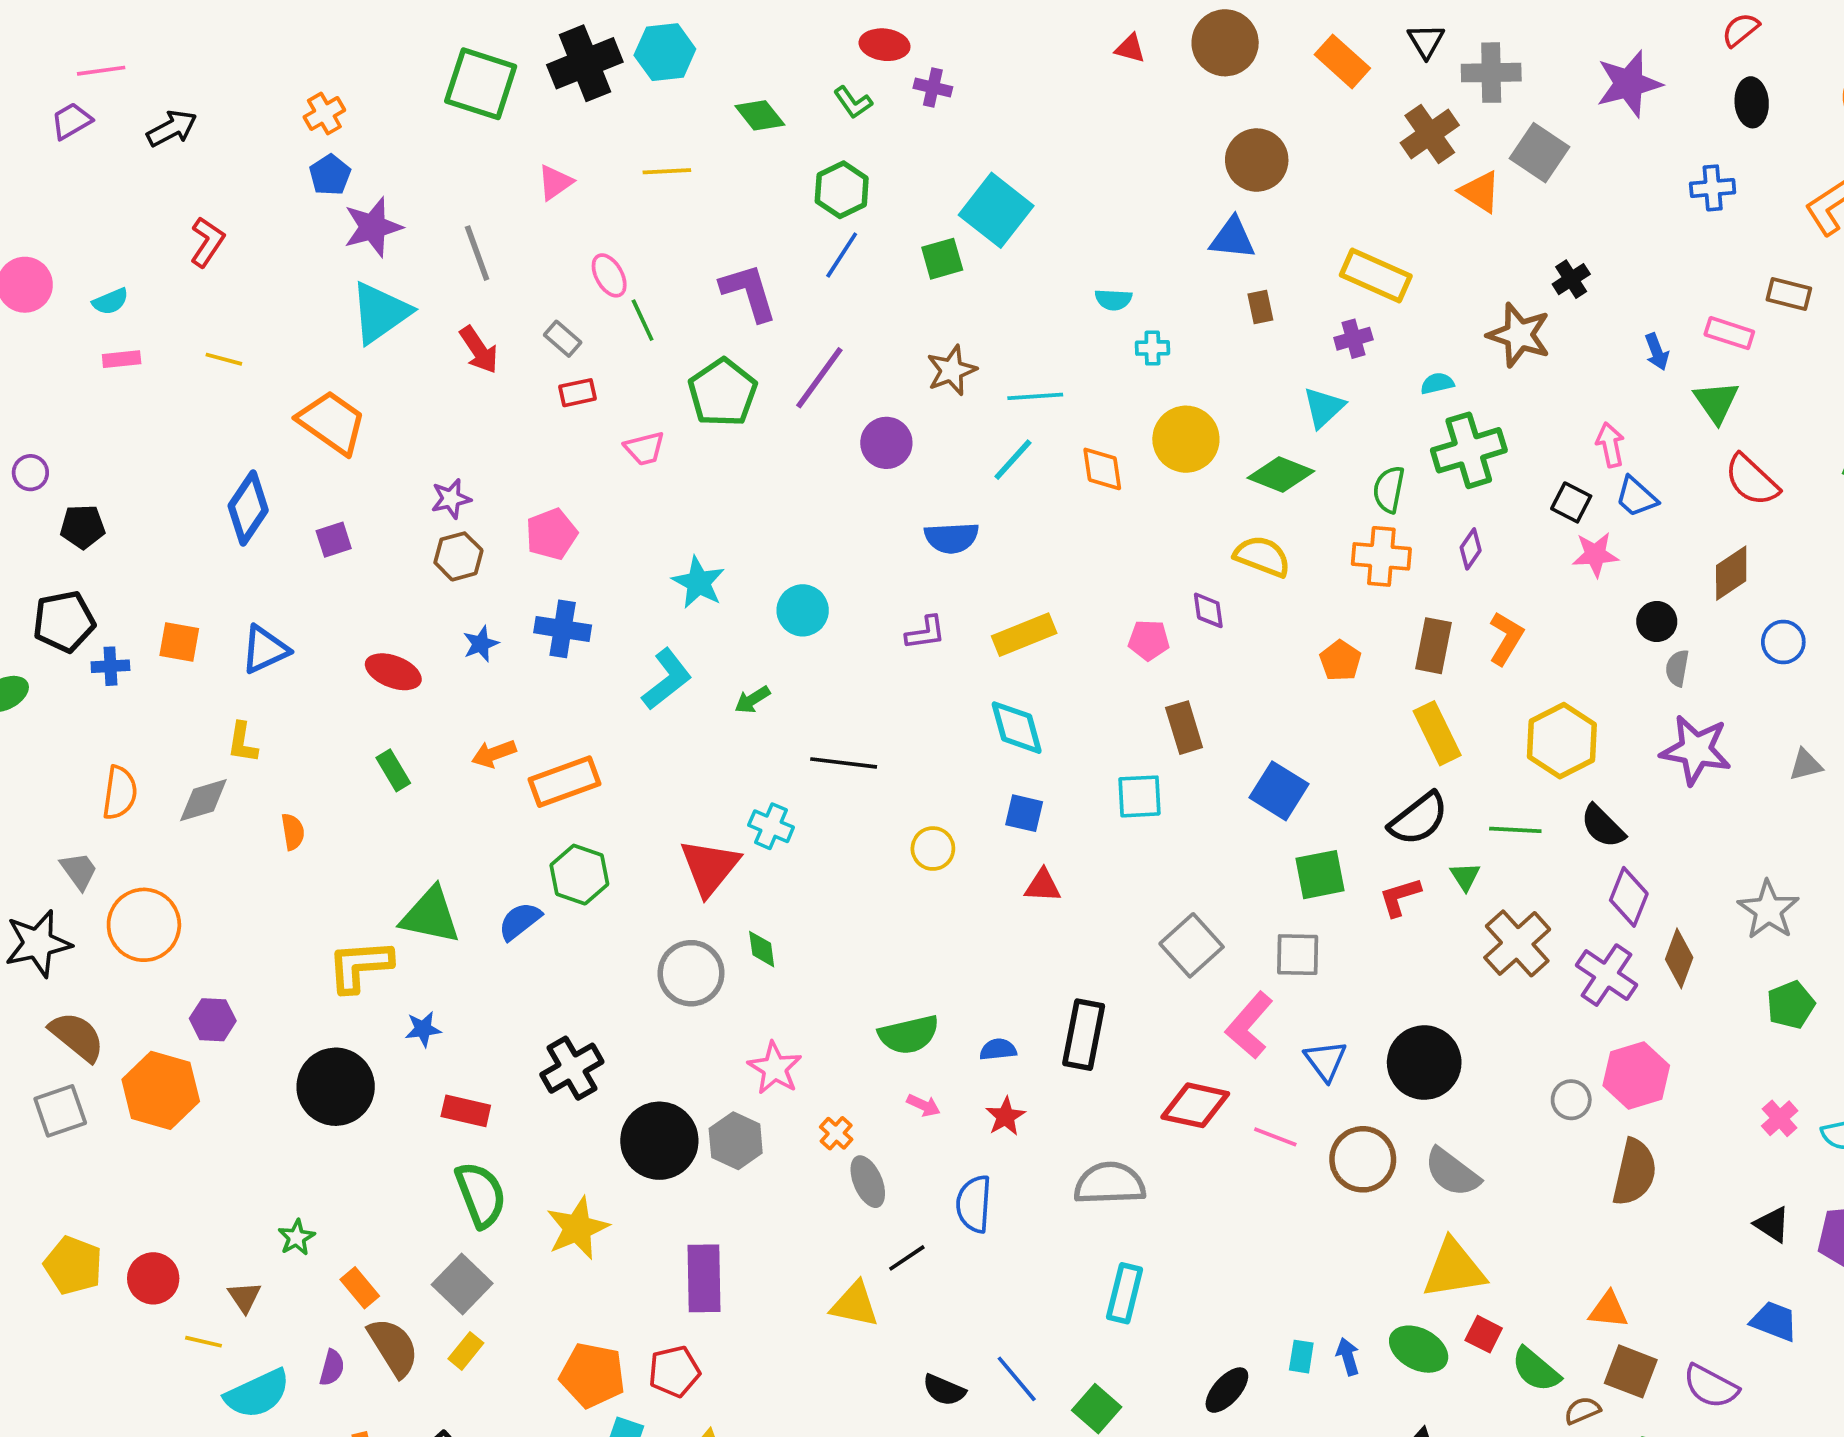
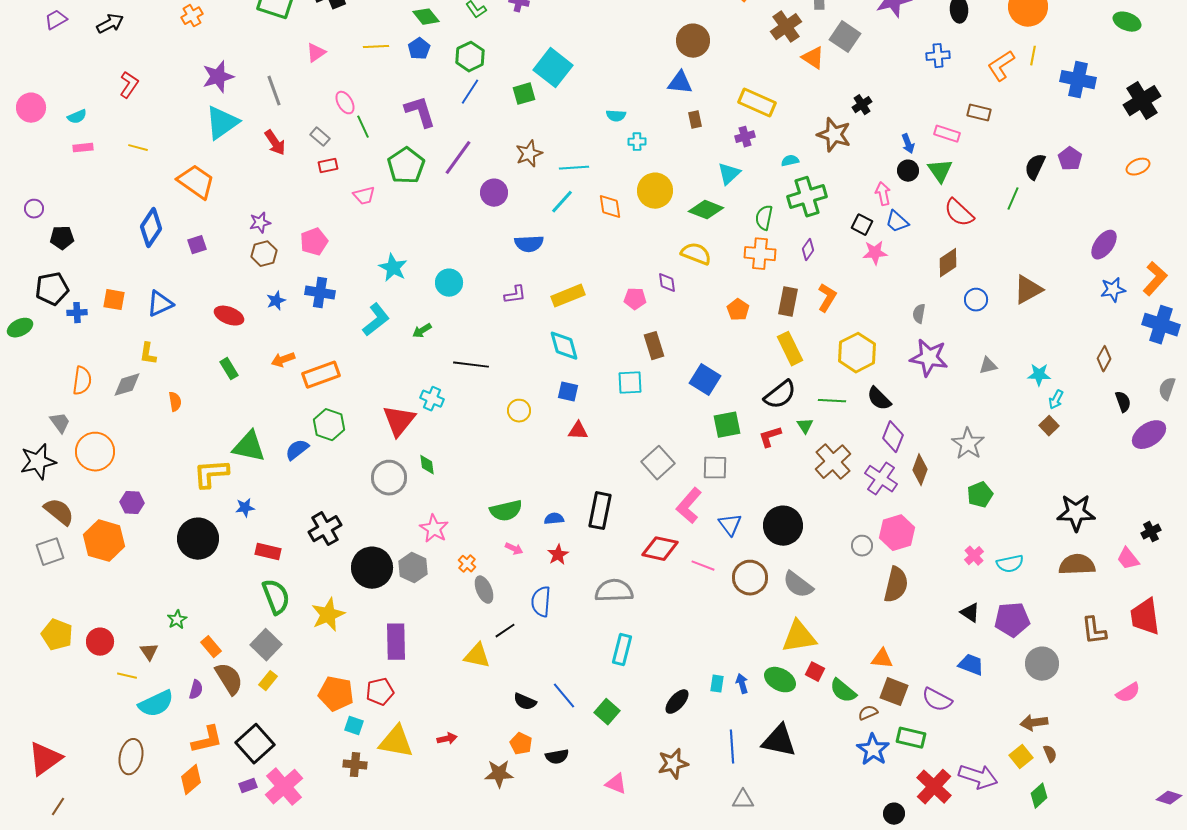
blue pentagon: (330, 175) -> (419, 49), moved
black circle: (1657, 622) -> (908, 171), moved

